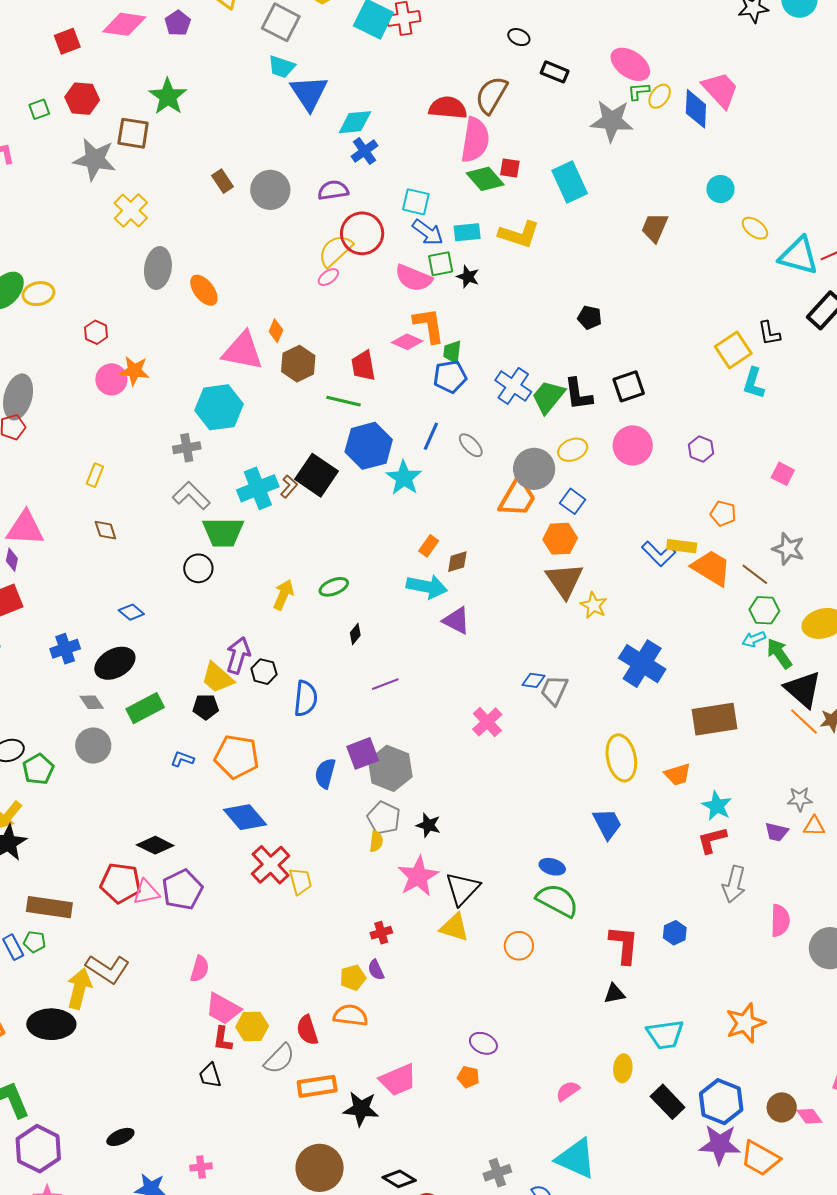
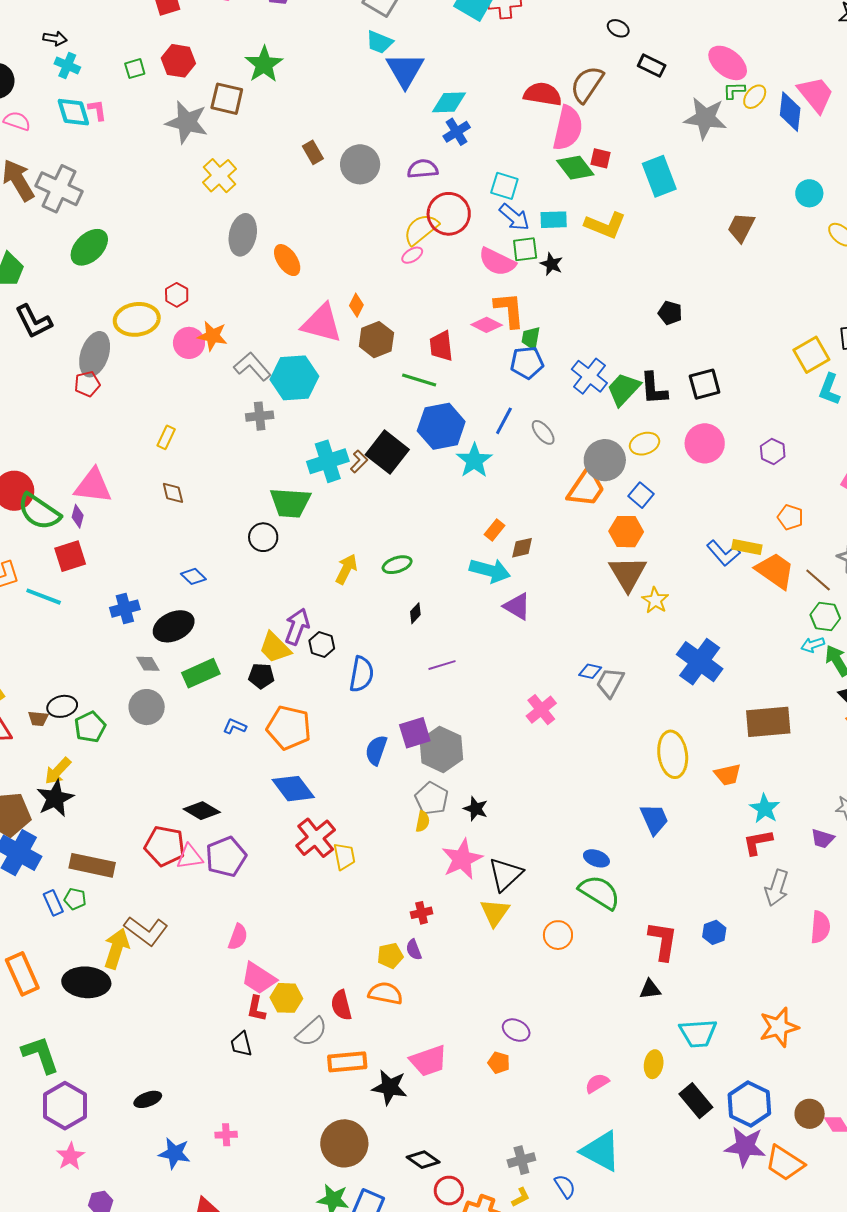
yellow ellipse: (38, 294) -> (137, 319), moved, size x1.4
gray L-shape: (191, 496) -> (252, 367), moved
yellow triangle: (454, 927) -> (495, 912), turned 44

